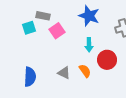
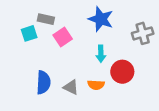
orange semicircle: (85, 71) -> (96, 85), turned 128
blue semicircle: (30, 77) -> (43, 82), moved

